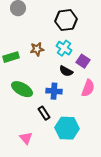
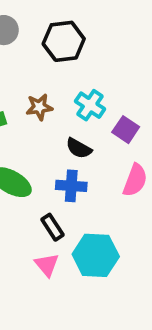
black hexagon: (66, 20) -> (64, 41), moved
black semicircle: (66, 71) -> (79, 148), moved
pink triangle: (26, 138) -> (47, 265), moved

